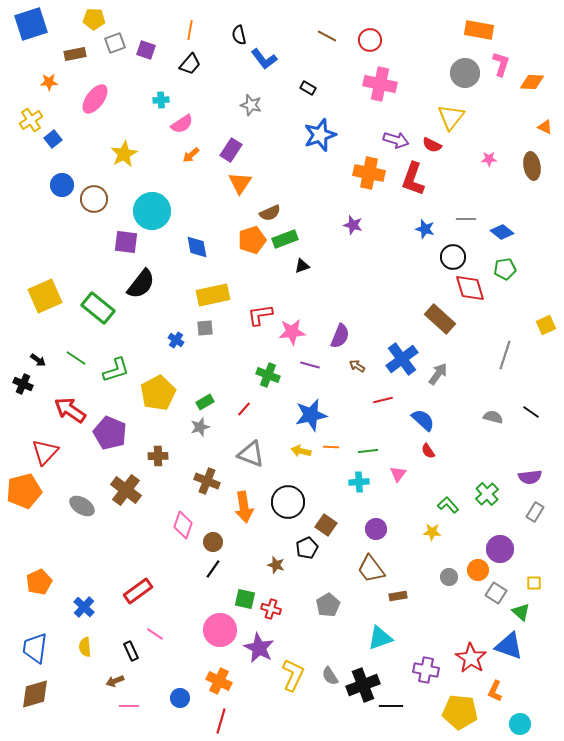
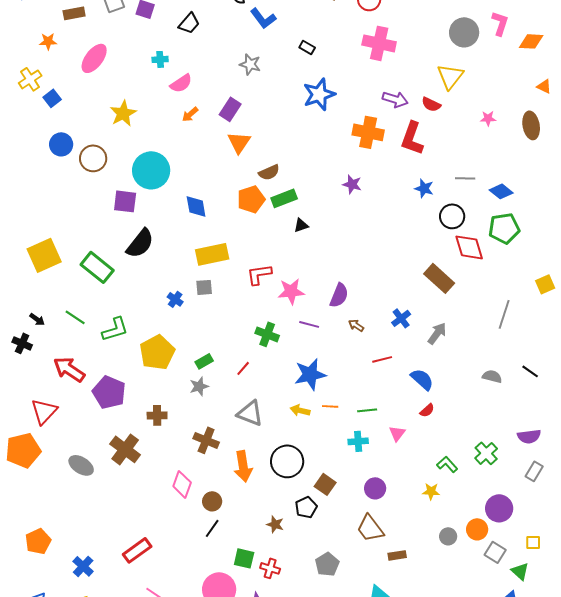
green pentagon: (505, 269) -> (504, 228), size x1.4
blue cross: (402, 359) -> (401, 318), size x0.6
red semicircle: (428, 451) -> (427, 410), turned -98

